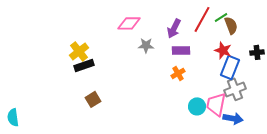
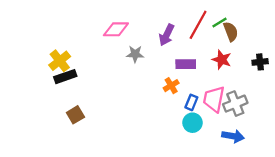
purple rectangle: (181, 50) -> (186, 64), moved
blue rectangle: (230, 67) -> (191, 102), moved, size x0.6
pink trapezoid: (216, 104) -> (214, 99), moved

